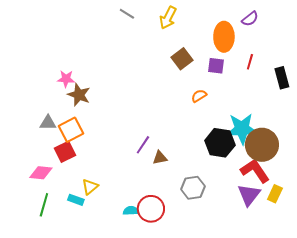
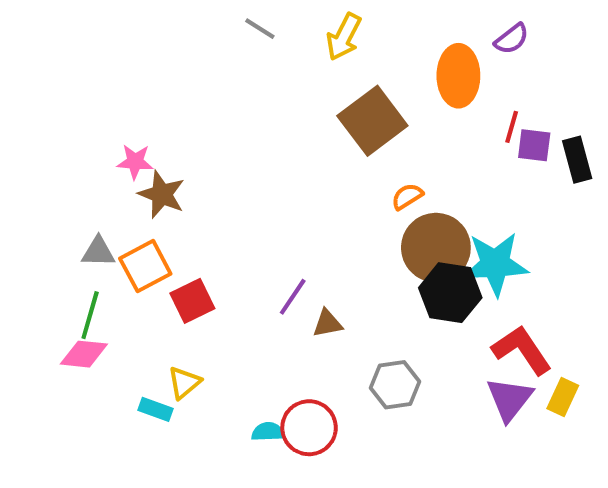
brown square: (182, 59) -> (372, 121), size x1.5
purple square: (216, 66) -> (534, 145), moved
brown circle: (262, 145) -> (436, 248), moved
red square: (65, 152) -> (192, 301), moved
green line: (44, 205) -> (90, 315), moved

